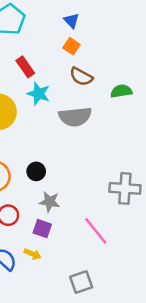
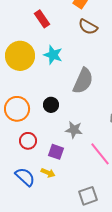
cyan star: (39, 94) -> (53, 55), moved
gray semicircle: (75, 117) -> (83, 81), moved, turned -60
gray star: (50, 202) -> (74, 130), moved

